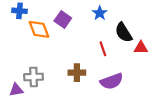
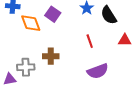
black semicircle: (123, 33) -> (109, 15), moved
brown cross: (77, 73) -> (51, 56), moved

